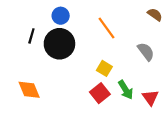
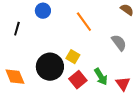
black circle: (59, 44) -> (50, 67), moved
yellow square: (104, 68) -> (73, 57), moved

